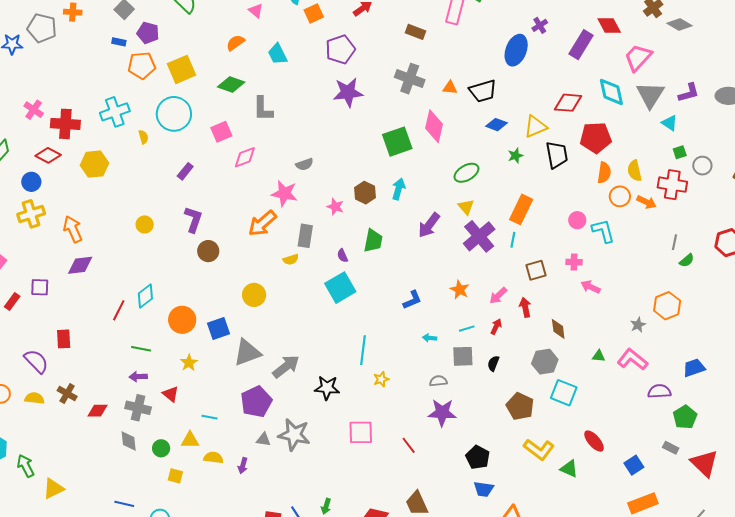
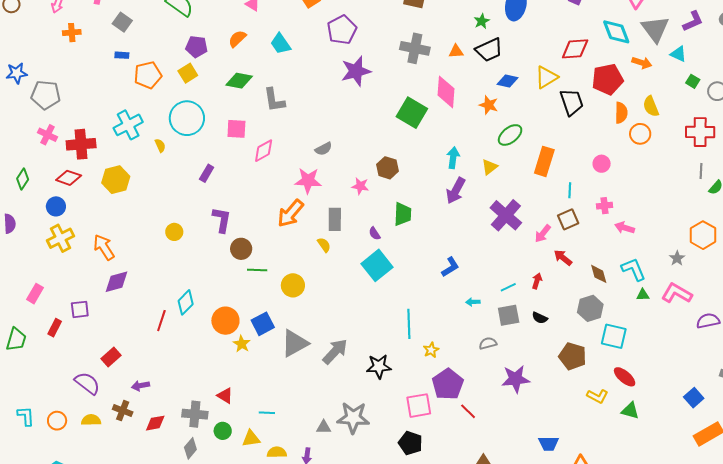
gray pentagon: (42, 28) -> (46, 95), moved
purple pentagon: (148, 33) -> (197, 47), moved
yellow square: (181, 69) -> (188, 73), size x0.7
pink square: (221, 132) -> (236, 129), turned 35
green square: (397, 142) -> (412, 113), turned -32
green square: (680, 152) -> (693, 81), turned -32
green star: (515, 156) -> (482, 21), moved
green ellipse: (466, 173) -> (510, 135), moved
red cross: (672, 185) -> (700, 132), moved
cyan arrow: (398, 189) -> (453, 158), moved
orange arrow: (646, 202) -> (642, 63), moved
yellow triangle: (466, 207) -> (490, 167), turned 42
cyan L-shape: (603, 231) -> (634, 269), moved
purple cross: (479, 236) -> (506, 215), moved
cyan line: (513, 240) -> (570, 190), moved
yellow semicircle: (291, 259) -> (324, 245), turned -98
orange star: (460, 290) -> (489, 105), moved
pink arrow: (498, 296) -> (543, 234), moved
red arrow: (525, 307) -> (563, 258), turned -30
red rectangle: (64, 339) -> (111, 357), turned 60
green line: (141, 349) -> (257, 270), moved
yellow star: (189, 363) -> (242, 344), moved
black semicircle: (493, 363) -> (540, 318), turned -77
purple arrow: (138, 377) -> (140, 386), moved
purple pentagon: (256, 402) -> (448, 384), moved
purple star: (442, 413) -> (516, 379), moved
gray diamond: (129, 441) -> (190, 448), turned 55
red ellipse: (594, 441) -> (625, 377), moved
green circle: (161, 448) -> (223, 431), moved
yellow L-shape: (539, 449) -> (597, 396), size x0.7
black pentagon: (478, 457) -> (410, 443), moved

